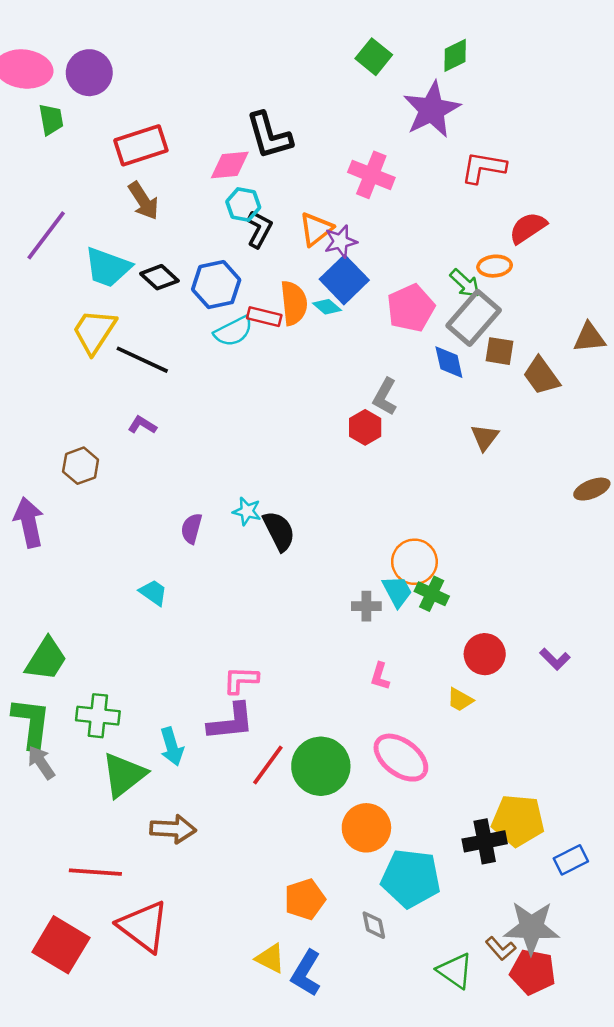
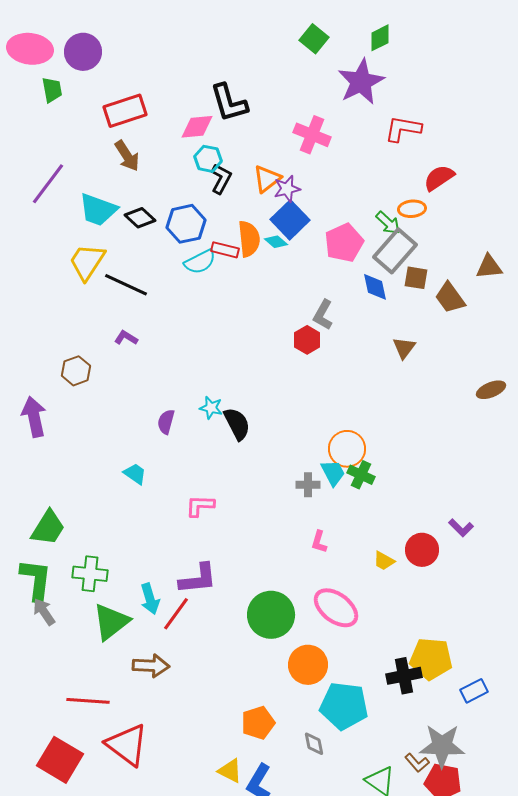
red circle: (485, 654) -> (422, 550), moved
pink L-shape: (241, 680) -> (200, 506), moved
red line: (268, 765) -> (176, 614), moved

